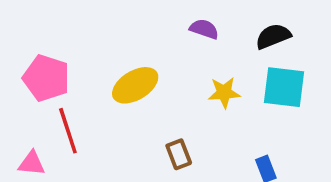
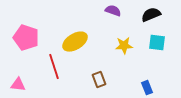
cyan square: (284, 87) -> (157, 43), size x0.7
red line: (68, 131) -> (54, 67), moved

